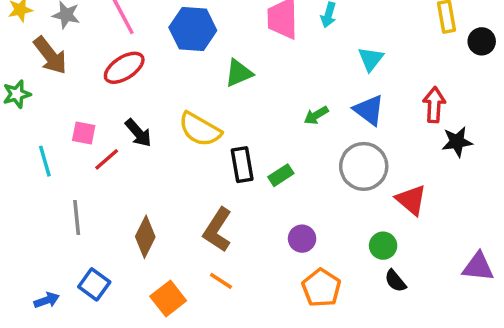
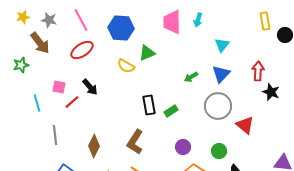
blue triangle: (369, 110) -> (221, 74), turned 36
yellow semicircle: (200, 129) -> (126, 66), moved, size x0.7
black star: (457, 142) -> (271, 92), turned 30
green circle: (383, 246) -> (219, 151), moved

